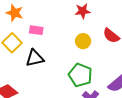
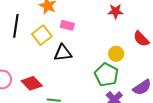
yellow circle: (83, 41) -> (116, 54), moved

